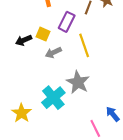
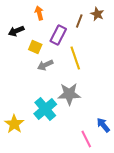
black arrow: (24, 40) -> (16, 31), moved
gray star: (78, 82) -> (69, 94), turned -30

